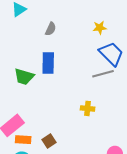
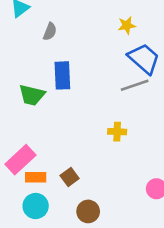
gray semicircle: (51, 29) -> (50, 32), moved

